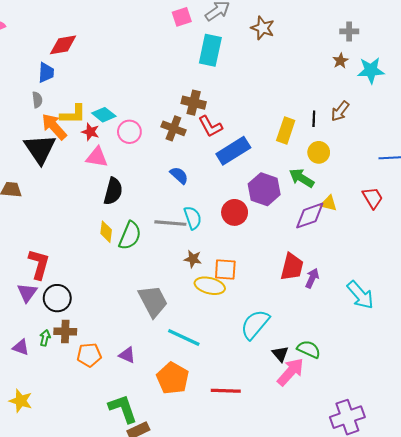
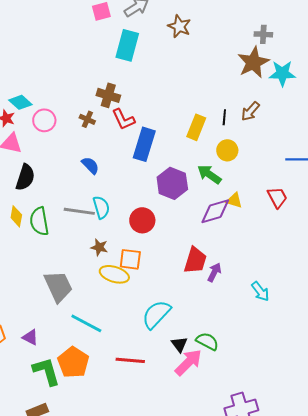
brown star: (340, 61) -> (253, 62), size x2.0
brown cross: (173, 128) -> (87, 119), size x0.7
blue rectangle: (233, 151) -> (144, 144), turned -44
red circle: (235, 212) -> (142, 220), moved
green semicircle: (130, 236) -> (39, 221), turned 144
cyan arrow: (360, 295) -> (260, 291), size x0.7
red line: (226, 391) -> (130, 360), moved
green L-shape: (123, 409) -> (46, 371), moved

